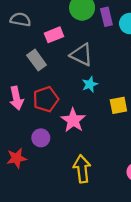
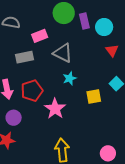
gray rectangle: (37, 60) -> (25, 57), turned -66
purple circle: (41, 138) -> (14, 118), moved

